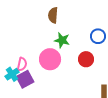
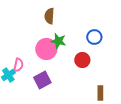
pink circle: (50, 59) -> (46, 49), moved
purple square: (25, 79) -> (42, 80), moved

